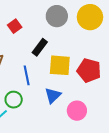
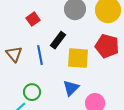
red pentagon: (89, 70) -> (107, 46), moved
blue line: (27, 75) -> (40, 55), moved

